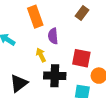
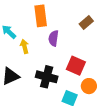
yellow arrow: (41, 55) -> (25, 46), moved

